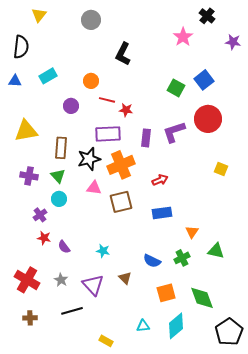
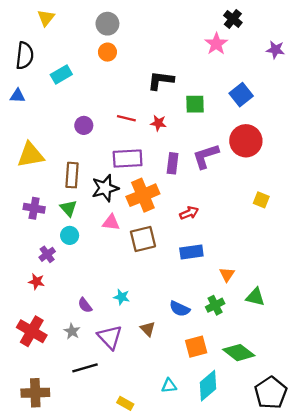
black cross: (207, 16) -> (233, 19), moved
black L-shape: (123, 54) -> (161, 80), moved, turned 70
cyan rectangle: (48, 76) -> (61, 75), moved
orange circle: (91, 81) -> (107, 52), moved
green square: (176, 88) -> (195, 104), moved, turned -30
red star: (126, 110) -> (158, 123), moved
red star: (44, 238) -> (36, 282), moved
purple semicircle: (64, 247) -> (85, 305), moved
green diamond: (202, 298) -> (239, 353), turned -32
brown cross: (30, 318) -> (35, 393), moved, size x1.6

